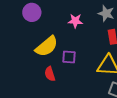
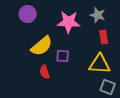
pink star: (75, 21) -> (69, 22), size x1.6

